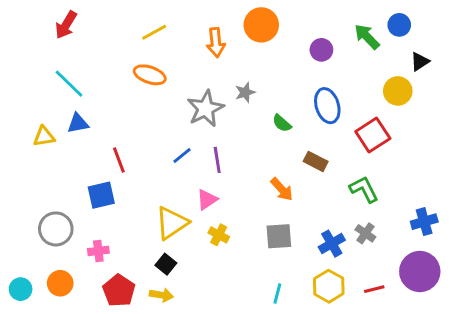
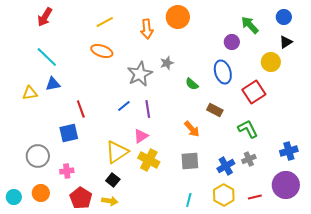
blue circle: (399, 25) -> (284, 17), moved
purple circle: (321, 50) -> (232, 42), moved
gray cross: (365, 233) -> (249, 159), turned 32
yellow cross: (219, 235) -> (149, 160), size x1.5

